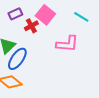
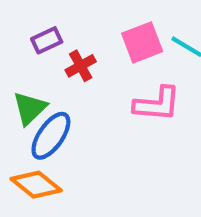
pink square: (45, 15) -> (142, 42), moved, turned 30

